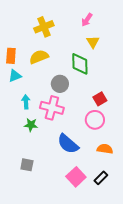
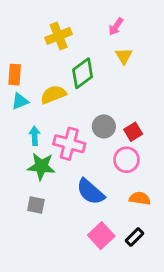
yellow semicircle: (39, 57) -> (53, 95), moved
green diamond: (80, 64) -> (83, 73), moved, turned 55
gray circle: (60, 84) -> (104, 126), moved
green star: (31, 125) -> (41, 166), size x1.5
gray square: (27, 165) -> (36, 205), moved

